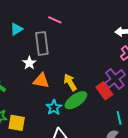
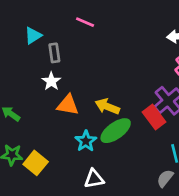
gray rectangle: (42, 43) -> (54, 53), moved, size x0.6
yellow arrow: (70, 82) -> (107, 106), turned -36
yellow square: (17, 123) -> (36, 163), turned 30

